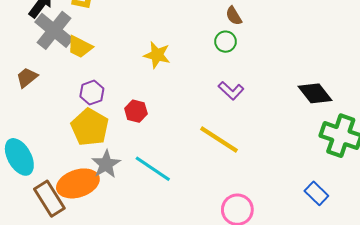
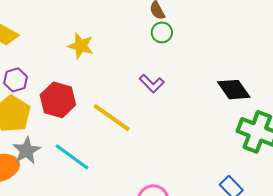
green circle: (226, 42) -> (162, 32), moved
red hexagon: (136, 111) -> (58, 100), size x1.6
yellow line: (219, 140) -> (112, 118), moved

